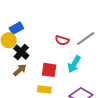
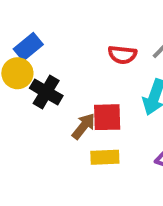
brown arrow: (20, 70) -> (84, 126), moved

